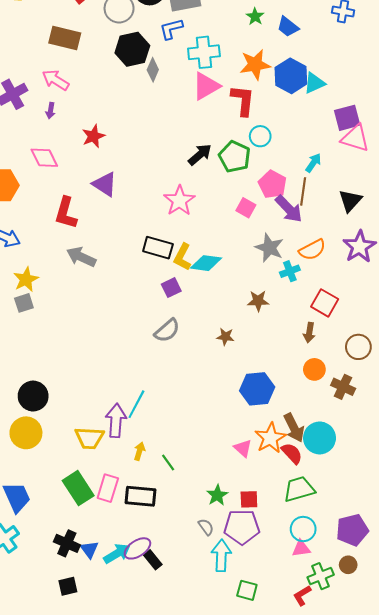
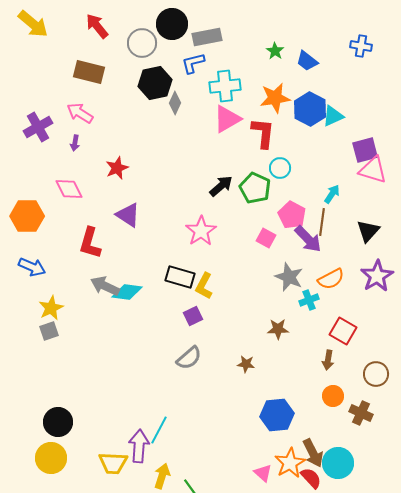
cyan diamond: (206, 263) -> (127, 292), moved
yellow arrow: (139, 451) -> (162, 476), size x1.4

